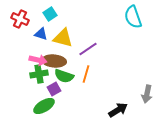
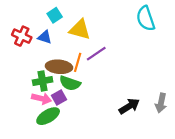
red cross: (20, 19) -> (22, 36), moved
yellow triangle: (63, 38) -> (80, 29), moved
pink arrow: (38, 60) -> (41, 99), moved
orange line: (86, 74) -> (78, 62), moved
black arrow: (118, 110) -> (129, 106), moved

